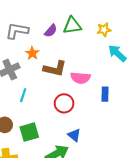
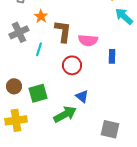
brown L-shape: (55, 69) -> (63, 31), turned -95
cyan line: (23, 95) -> (39, 49), moved

